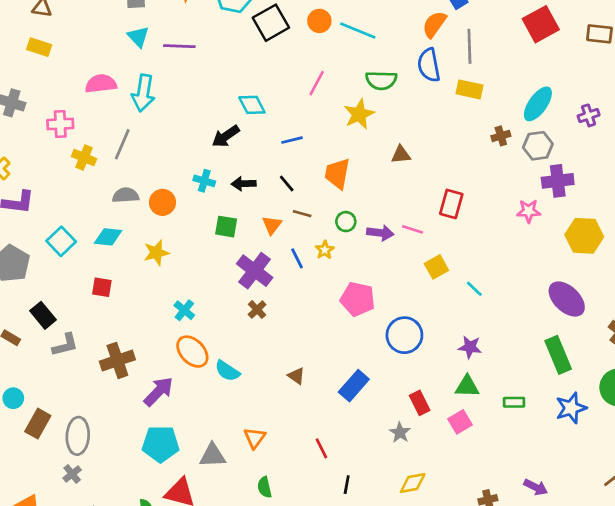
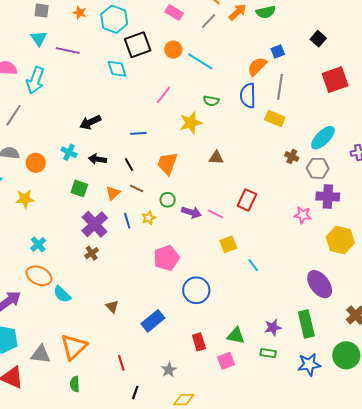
green semicircle: (381, 80) -> (211, 101), size x0.7
cyan diamond: (252, 105) -> (117, 69), moved
brown cross: (501, 136) -> (292, 157), turned 32
pink pentagon: (358, 299) -> (166, 258), turned 30
purple star: (470, 347) -> (273, 327), moved, turned -30
orange ellipse: (192, 352) -> (39, 276), turned -30
gray star: (400, 433) -> (169, 370), moved
orange triangle: (255, 438) -> (74, 347), size x1.6

